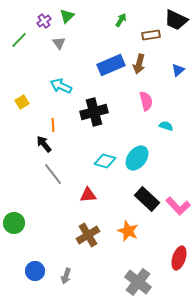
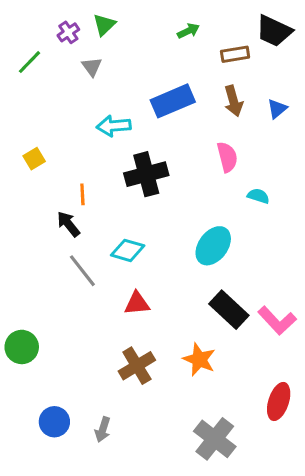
green arrow: (121, 20) -> (188, 31), turned 32
brown arrow: (139, 64) -> (233, 101), moved, turned -30
cyan arrow: (61, 86) -> (114, 126), moved, turned -30
cyan diamond: (105, 161) -> (128, 250), moved

